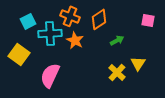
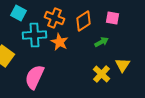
pink square: (148, 20) -> (112, 18), moved
cyan square: (28, 21) -> (18, 13), moved, turned -35

